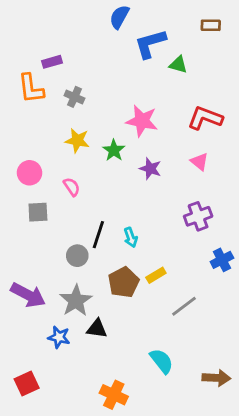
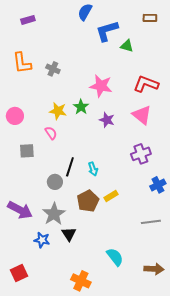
purple rectangle: (52, 62) -> (28, 20), moved
yellow star: (77, 140) -> (58, 111), moved
pink triangle: (199, 162) -> (142, 115), size x1.5
pink circle: (30, 173) -> (15, 116), moved
gray line: (184, 306) -> (151, 222), moved, turned 30
black triangle: (97, 329) -> (69, 234), turned 49

